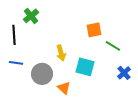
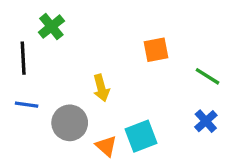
green line: (113, 46) -> (207, 76), moved
cyan square: (85, 67) -> (141, 136), moved, turned -36

